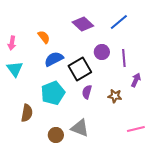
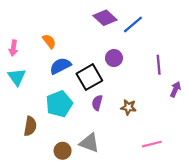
purple diamond: (83, 24) -> (105, 18), moved
purple line: (124, 58) -> (159, 65), moved
purple arrow: (136, 80) -> (175, 89), moved

